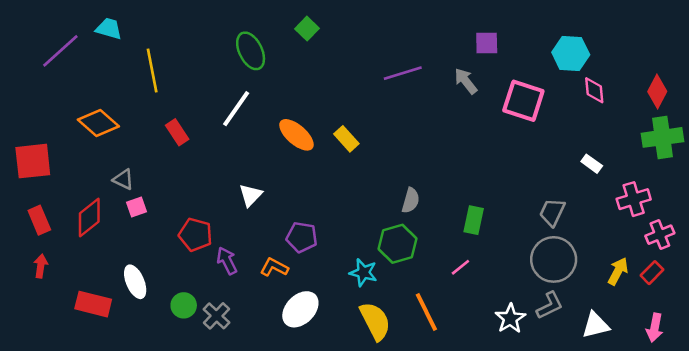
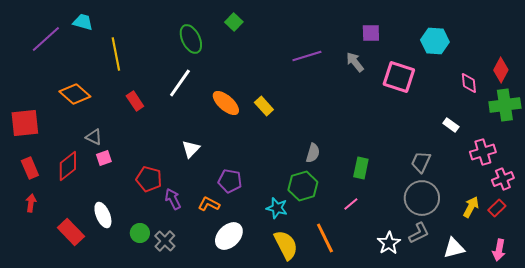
pink diamond: (594, 90) -> (469, 83), moved
red rectangle: (93, 304) -> (71, 232), turned 32

